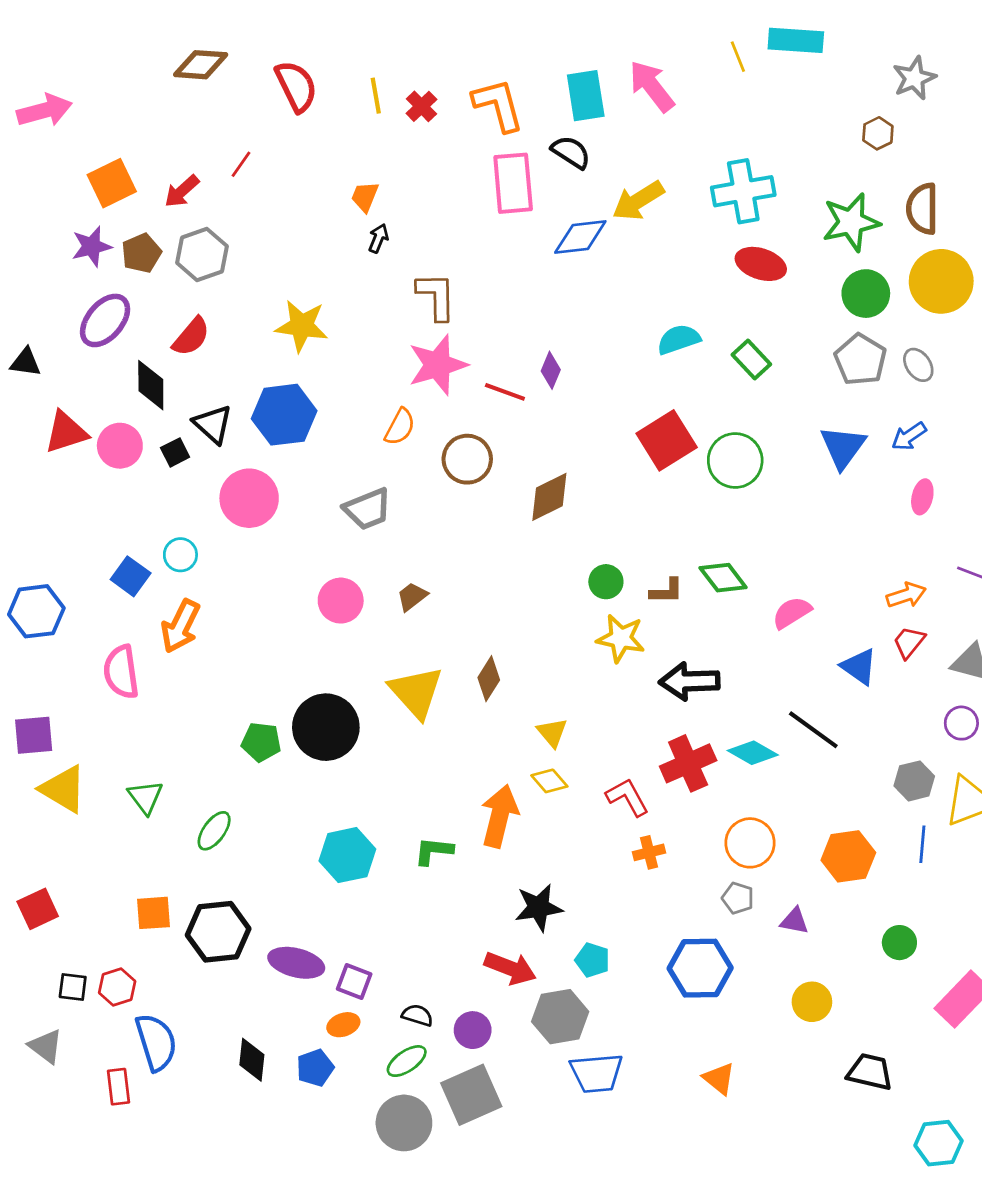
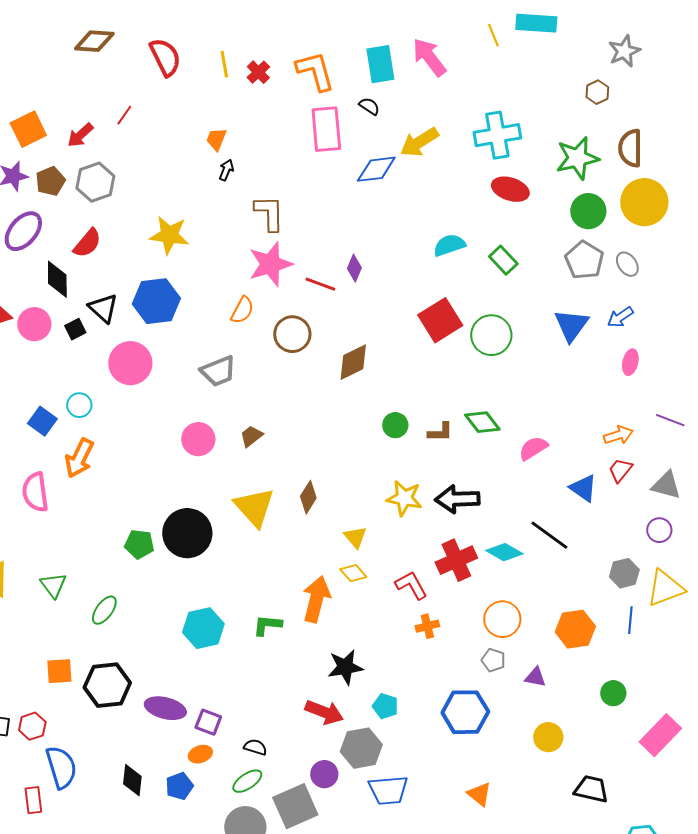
black semicircle: (571, 152) -> (369, 106), size x0.7
yellow star: (621, 638) -> (404, 498), moved
purple circle: (473, 1030) -> (324, 774), moved

